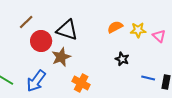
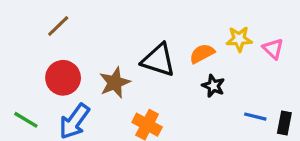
orange semicircle: (115, 27) -> (202, 54), moved
black triangle: (67, 30) -> (158, 60), moved
red circle: (41, 41) -> (63, 78), moved

